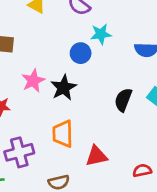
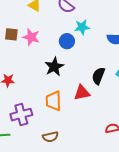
pink star: (33, 81) -> (31, 37), moved, turned -30
red triangle: (96, 156) -> (82, 93), moved

